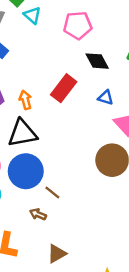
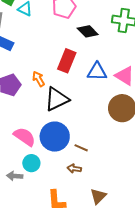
blue triangle: (106, 98) -> (97, 72), moved, size x1.5
black triangle: (22, 133) -> (57, 99), moved

